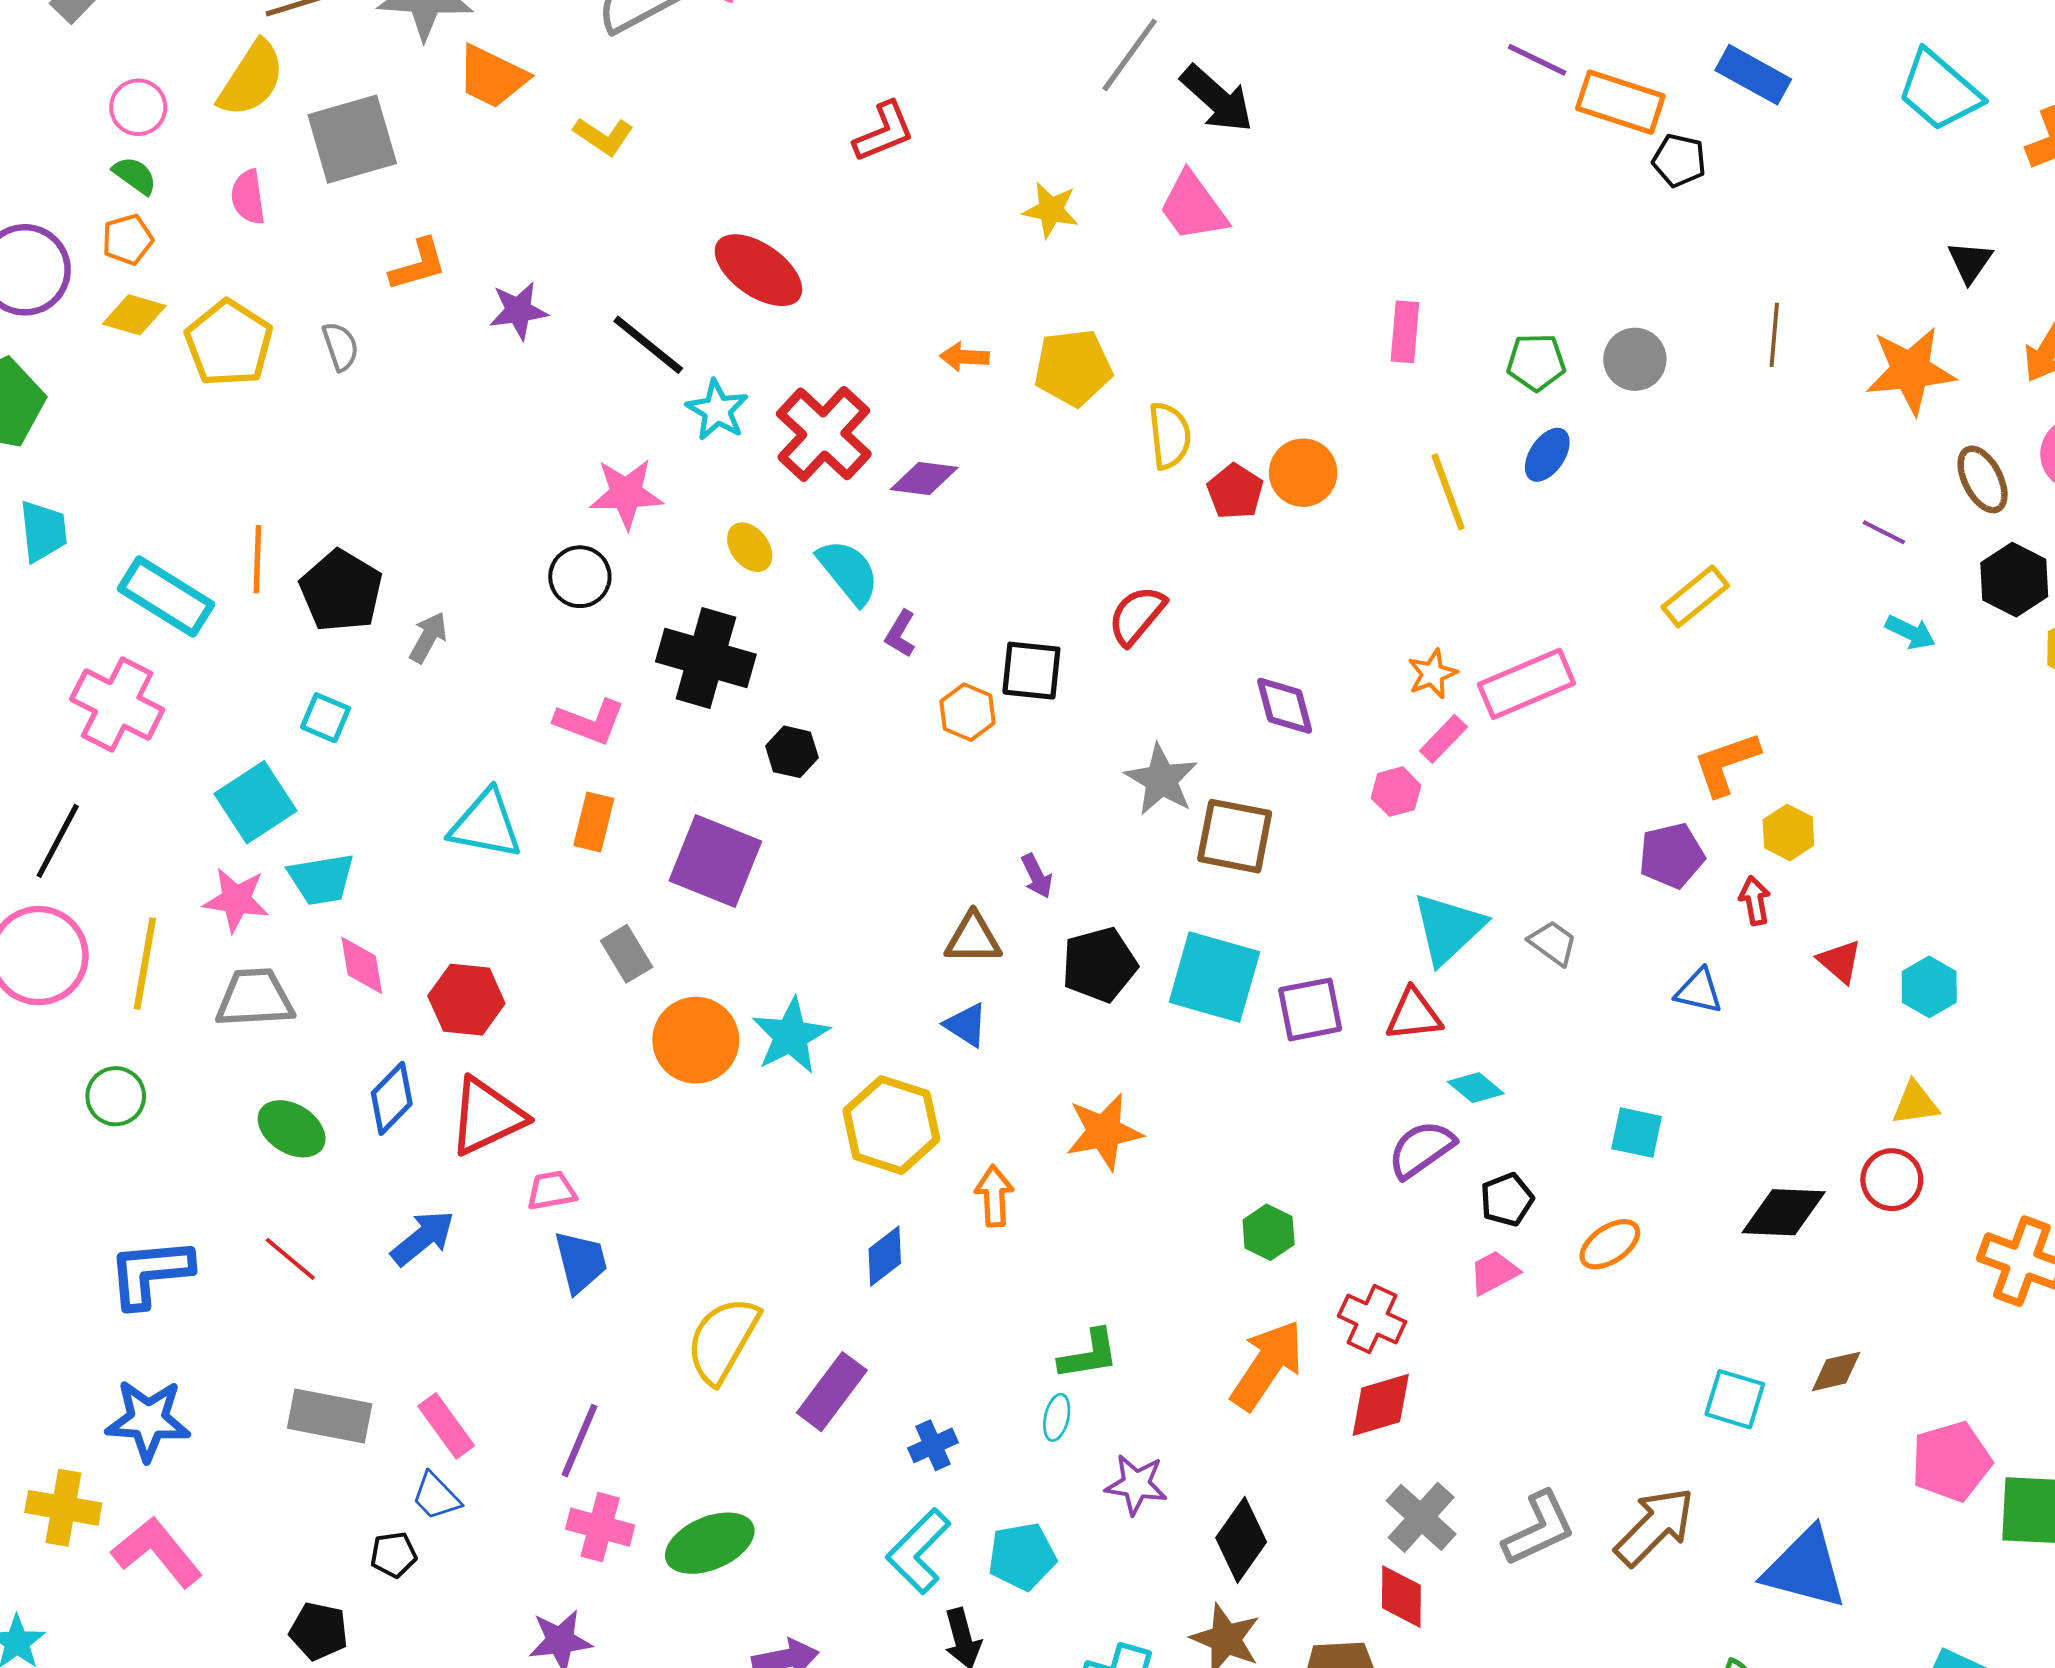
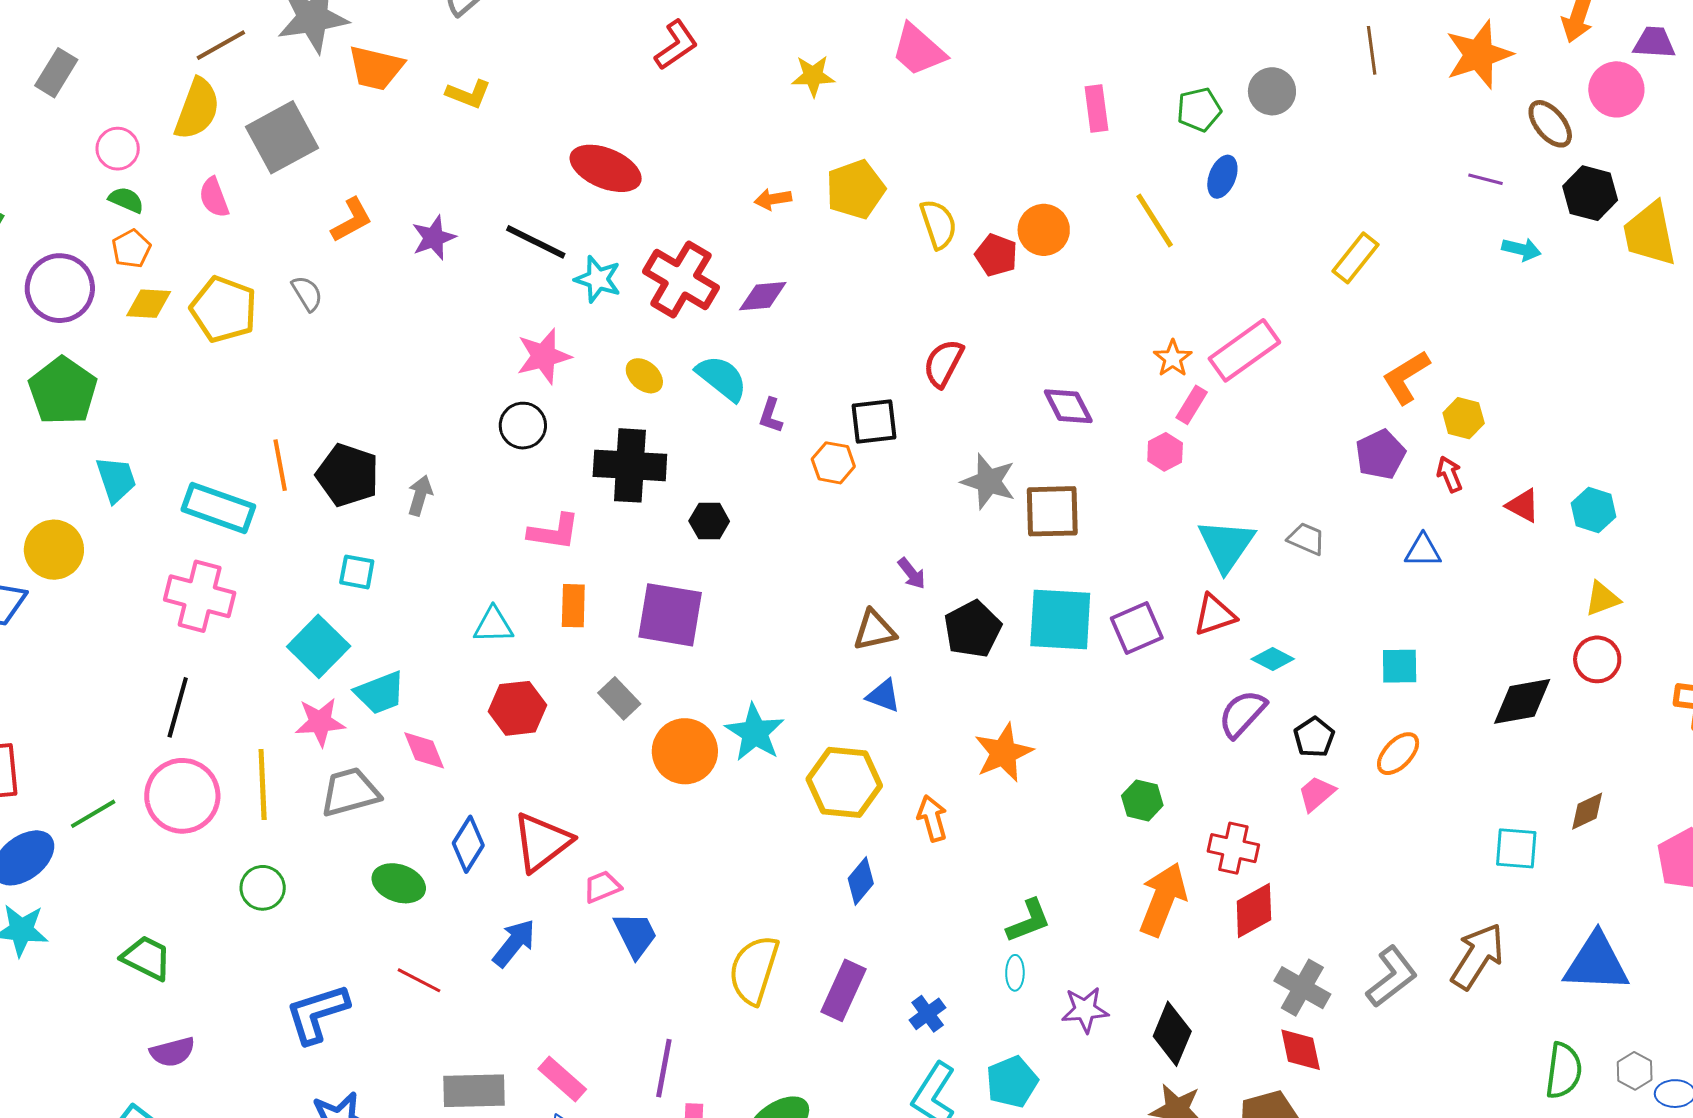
cyan triangle: (486, 824) -> (493, 625), size x0.7
red hexagon: (466, 1000) -> (517, 708), moved

